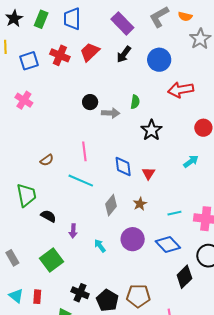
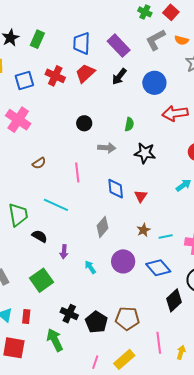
blue trapezoid: (72, 19) -> (82, 43), moved
pink cross: (24, 100) -> (18, 120), size x1.4
gray arrow: (111, 113) -> (107, 148), moved
black star: (151, 130) -> (145, 153), turned -30
brown semicircle: (47, 160) -> (39, 163), moved
cyan line: (81, 181) -> (56, 205), moved
brown star: (140, 204) -> (143, 230), moved

